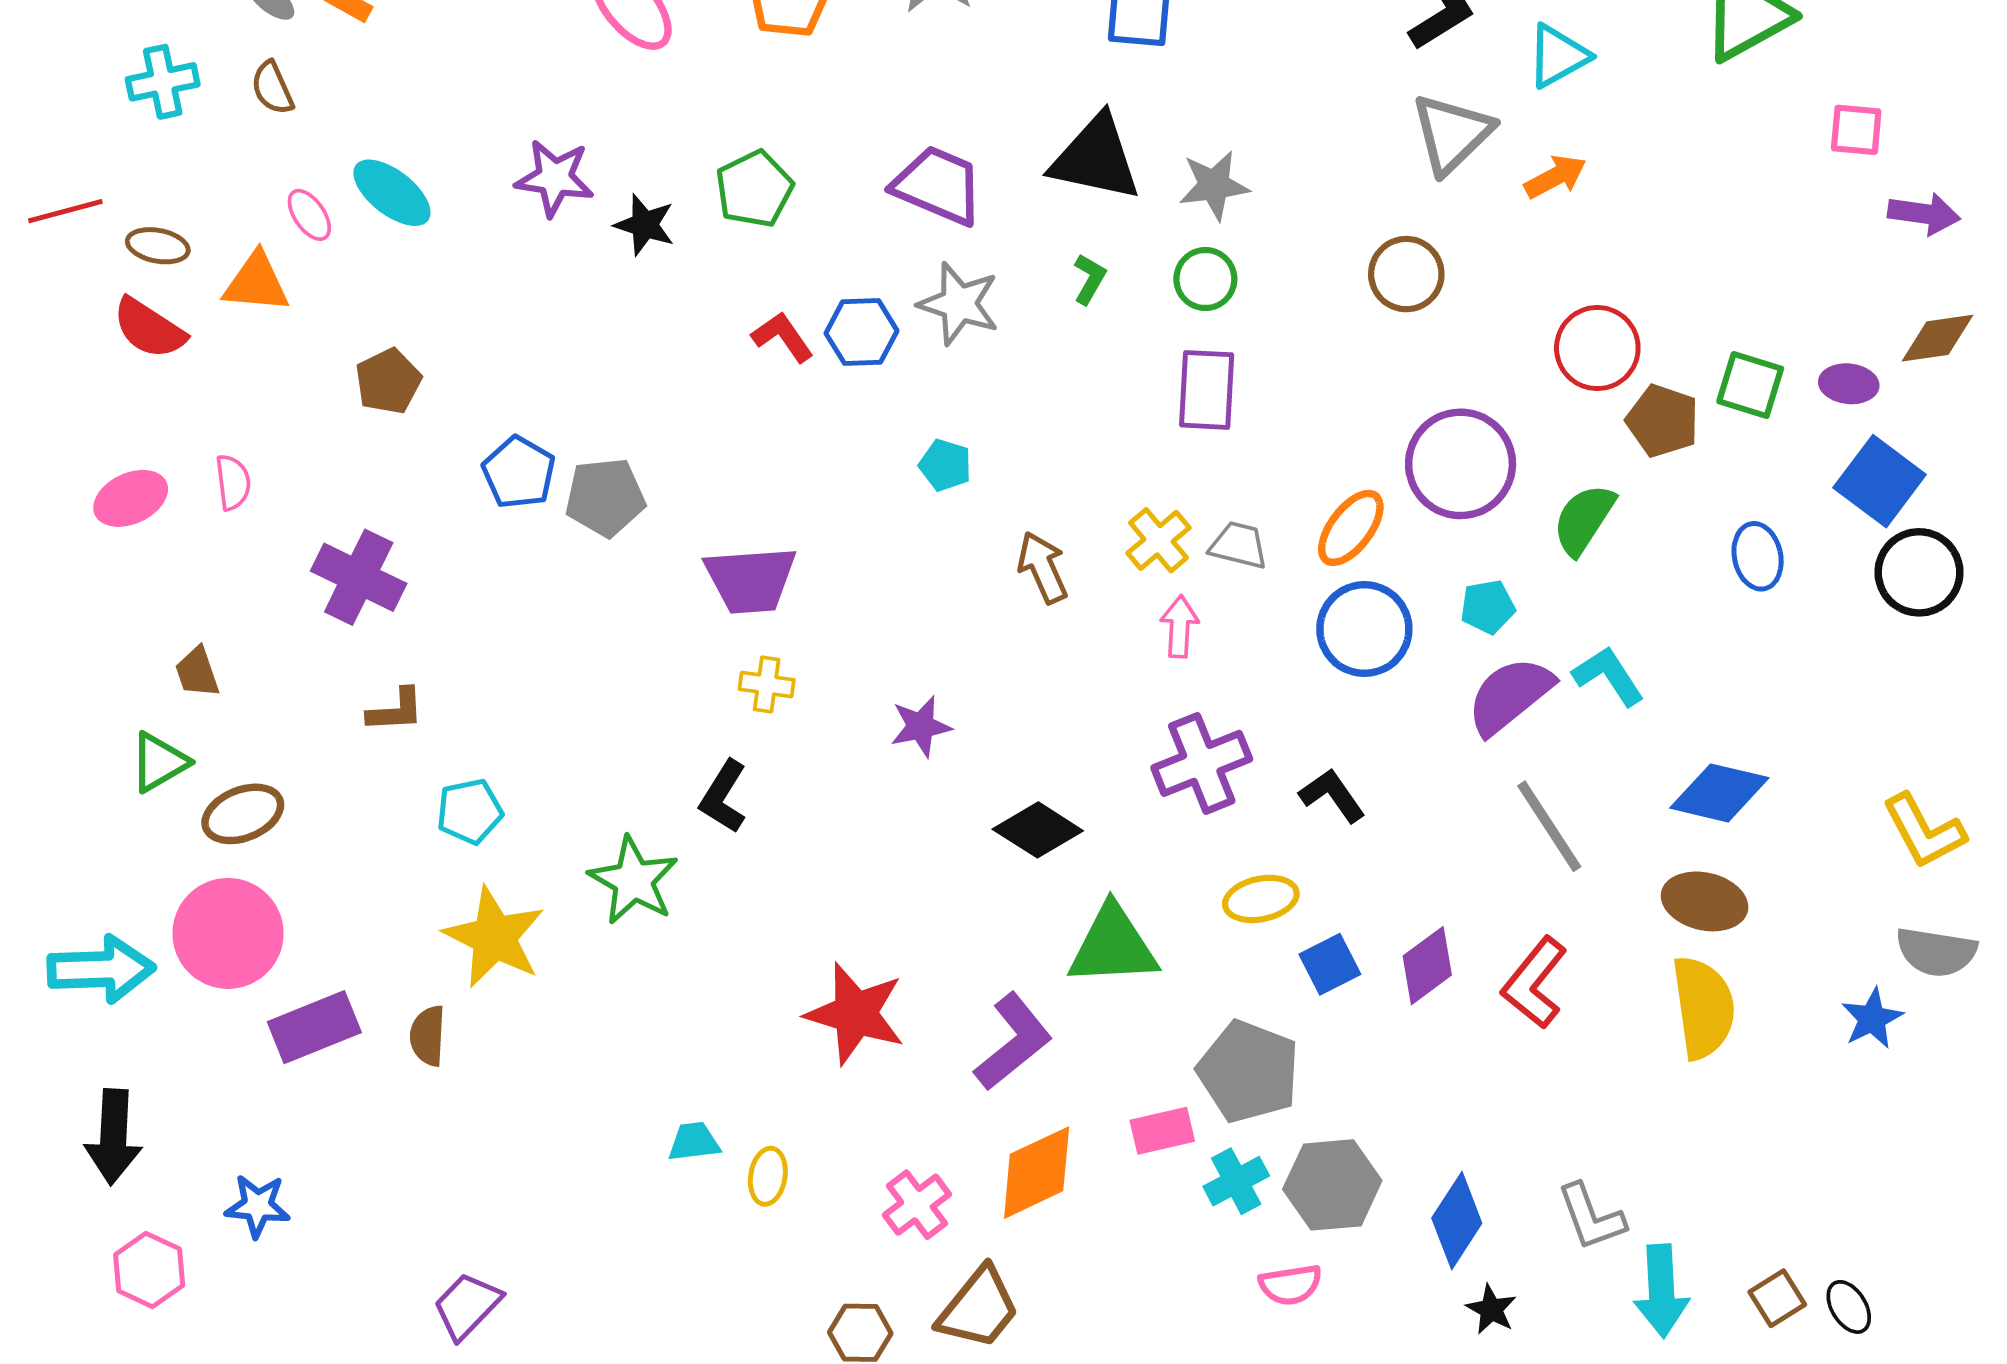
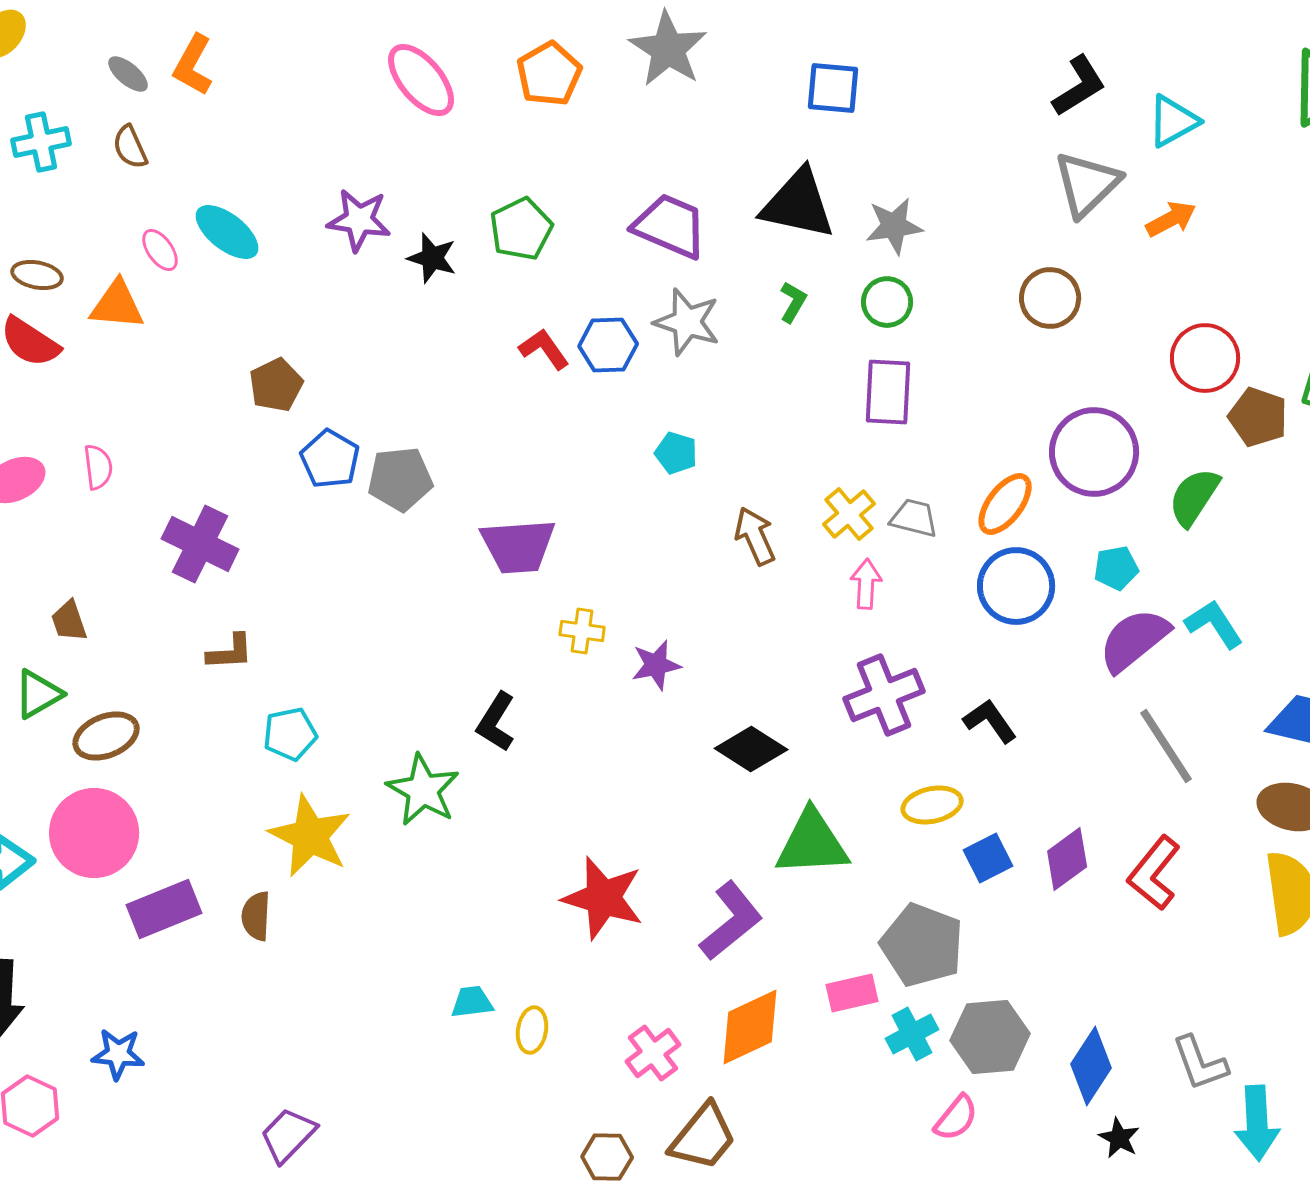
brown pentagon: (388, 381) -> (276, 385), moved
yellow cross: (767, 685) -> (582, 631), moved
pink semicircle: (1290, 1285) -> (956, 1118), turned -42

